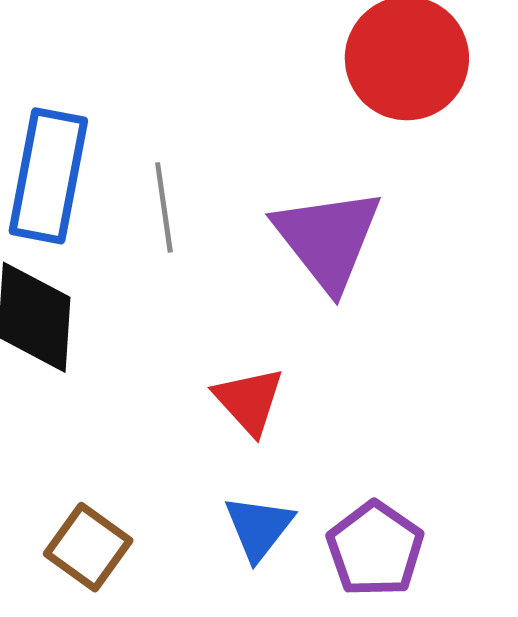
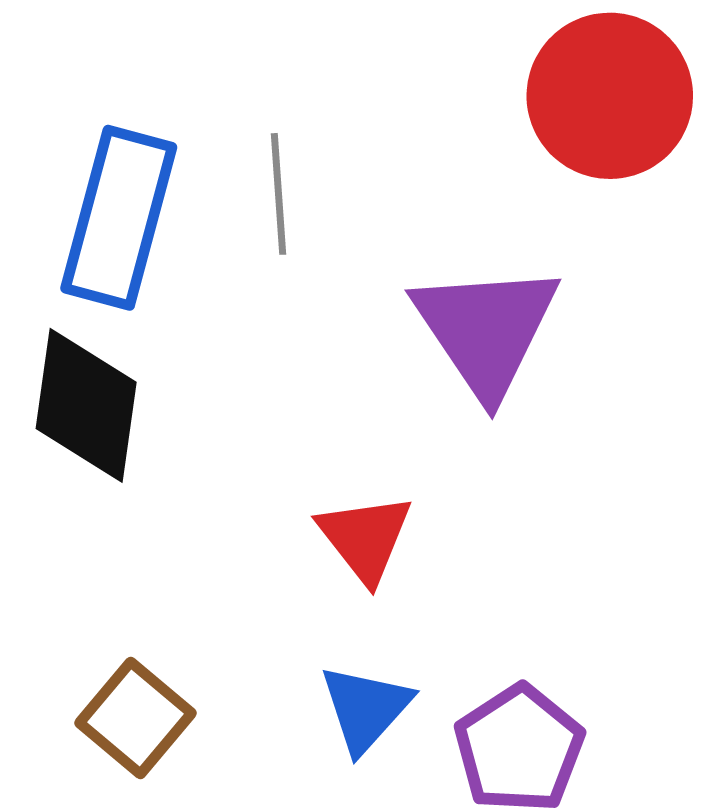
gray line: (164, 207) -> (278, 194), moved

